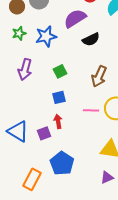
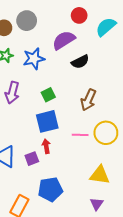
blue square: (59, 97) -> (47, 121), size x1.6
blue pentagon: (62, 163) -> (50, 189), turned 30
purple triangle: (107, 177) -> (97, 204), turned -32

